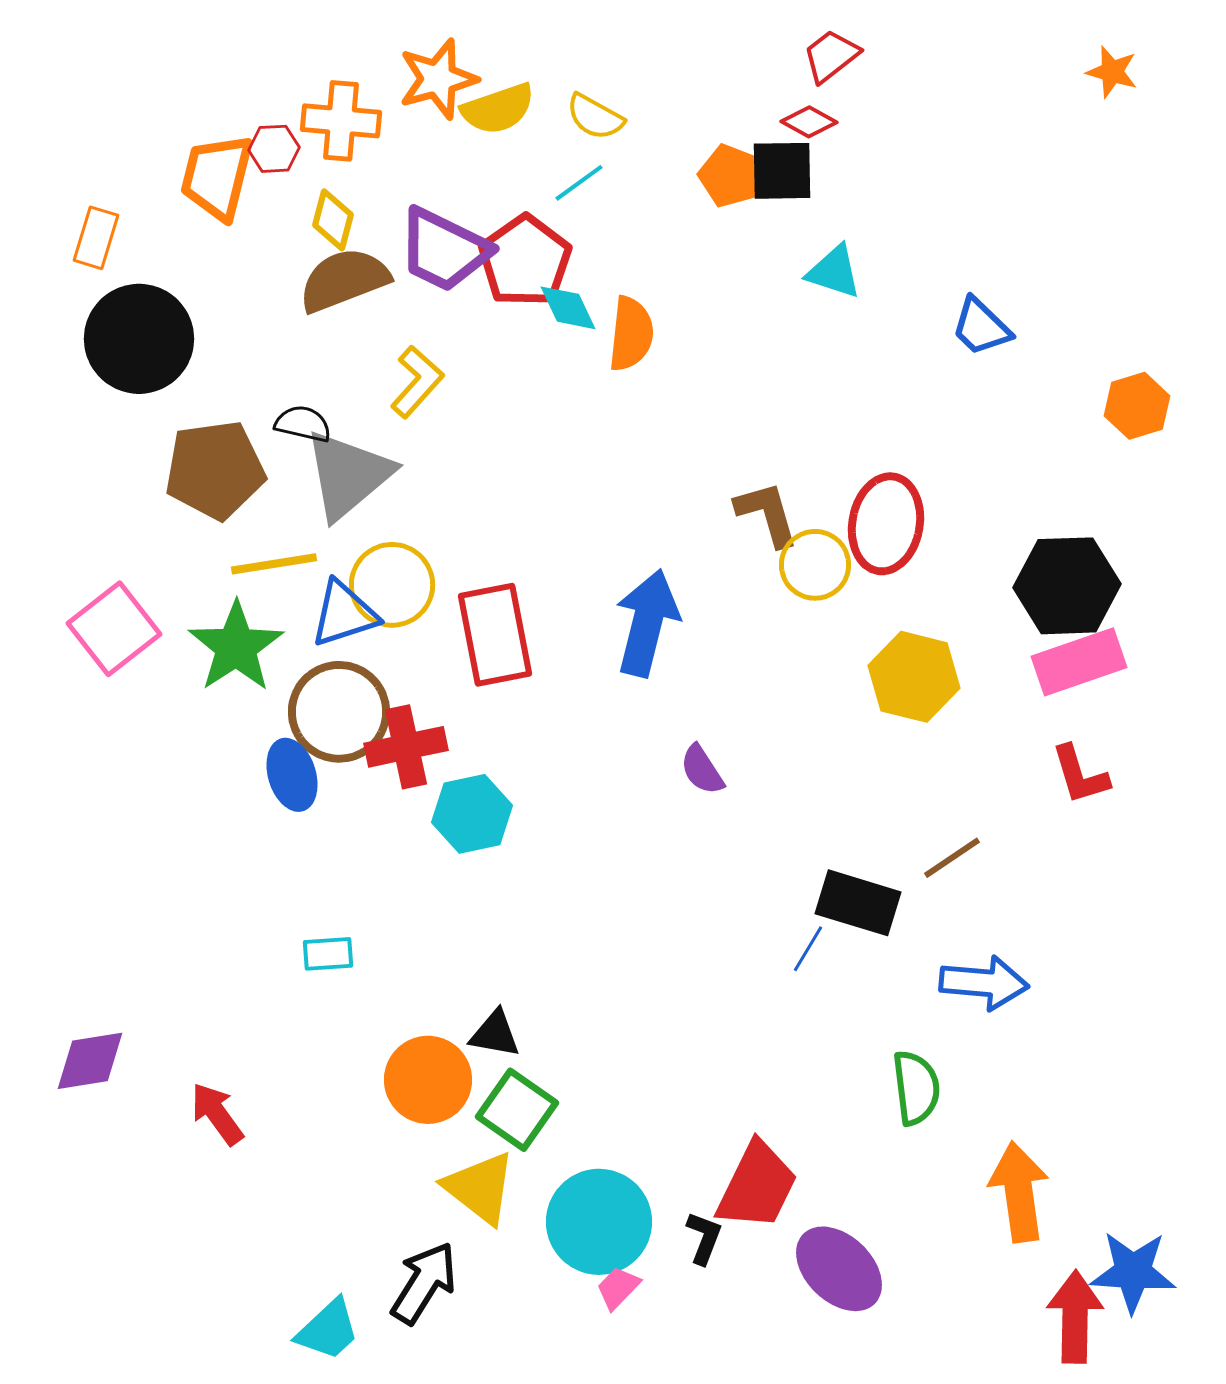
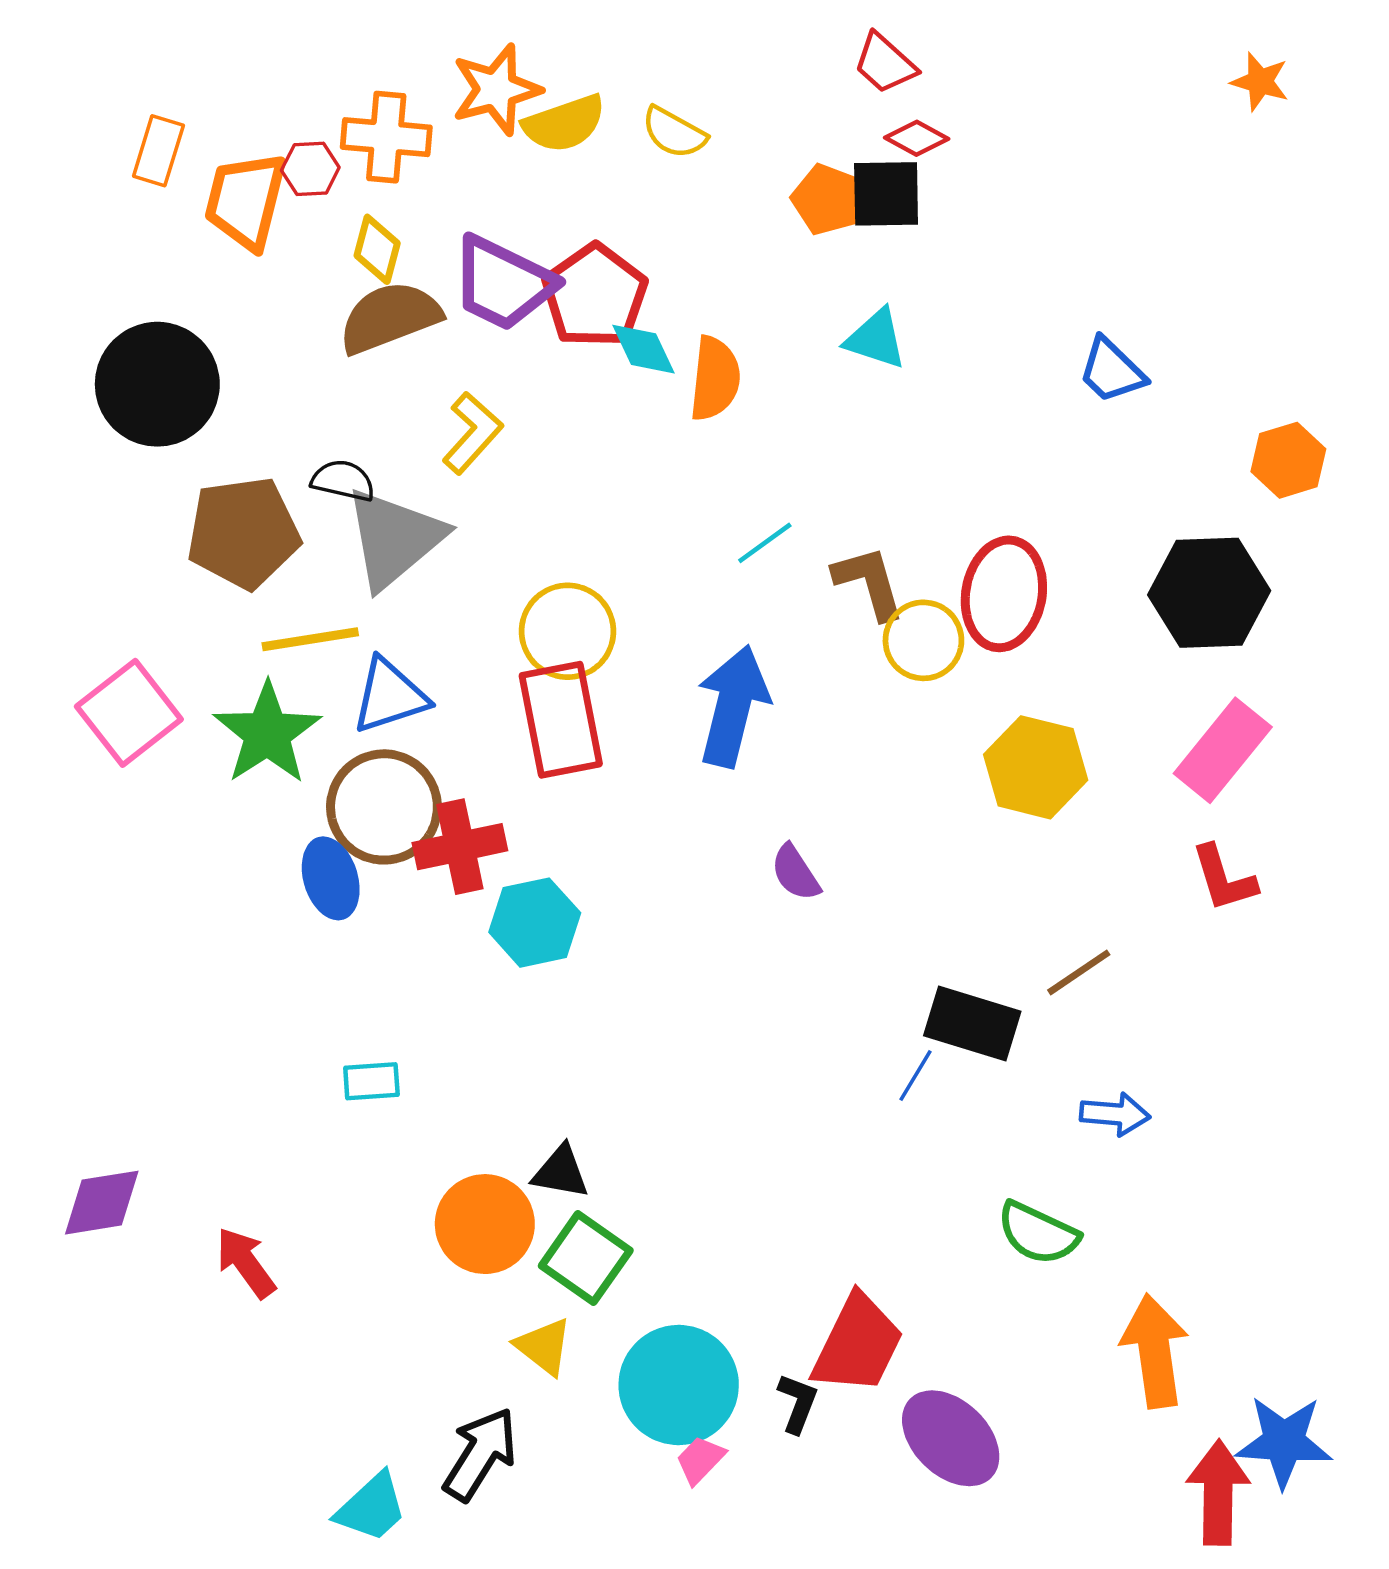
red trapezoid: (831, 56) -> (885, 63), moved, turned -100
cyan line: (579, 183) -> (765, 543), moved
orange rectangle: (96, 238) -> (158, 151), moved
cyan triangle: (834, 272) -> (876, 339), moved
yellow circle: (392, 585) -> (568, 631), moved
black hexagon: (1067, 586) -> (1209, 593), moved
pink rectangle: (1079, 662) -> (1223, 750), turned -32
blue arrow: (984, 983) -> (1115, 1114), size x0.7
green semicircle: (916, 1088) -> (1038, 1233), turned 122
yellow triangle: (480, 1188) -> (544, 1346), size x0.7

